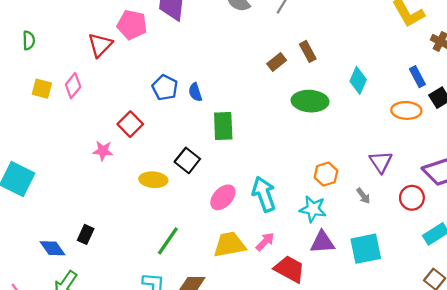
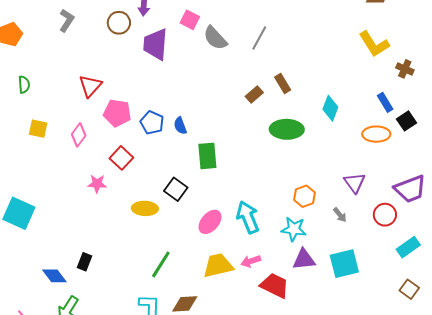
pink pentagon: (132, 25) -> (117, 113), moved
pink diamond: (73, 86) -> (79, 135), moved
pink arrow: (265, 242) -> (251, 261), turned -150

